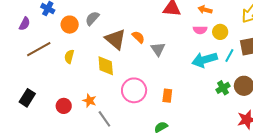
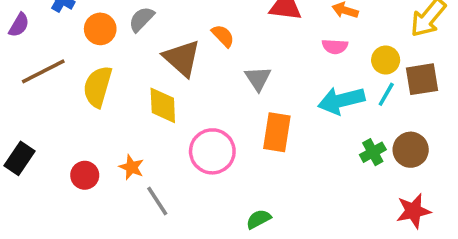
yellow circle: (220, 32) -> (386, 60), moved
orange semicircle: (138, 37) -> (223, 36), moved
yellow semicircle: (69, 57) -> (98, 87), size x1.6
orange rectangle: (167, 96) -> (277, 132), moved, size x1.5

